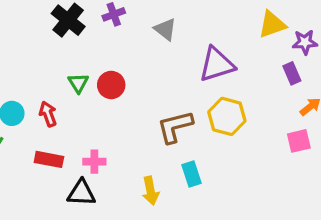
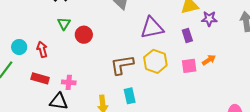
purple rectangle: (292, 73) -> (187, 36), moved
green triangle: (78, 83) -> (64, 24), moved
pink square: (299, 141) -> (189, 66), moved

